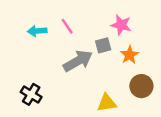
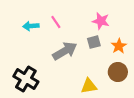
gray square: (103, 45) -> (94, 42), moved
orange star: (129, 55) -> (119, 46), moved
black cross: (31, 94) -> (26, 79), size x1.4

